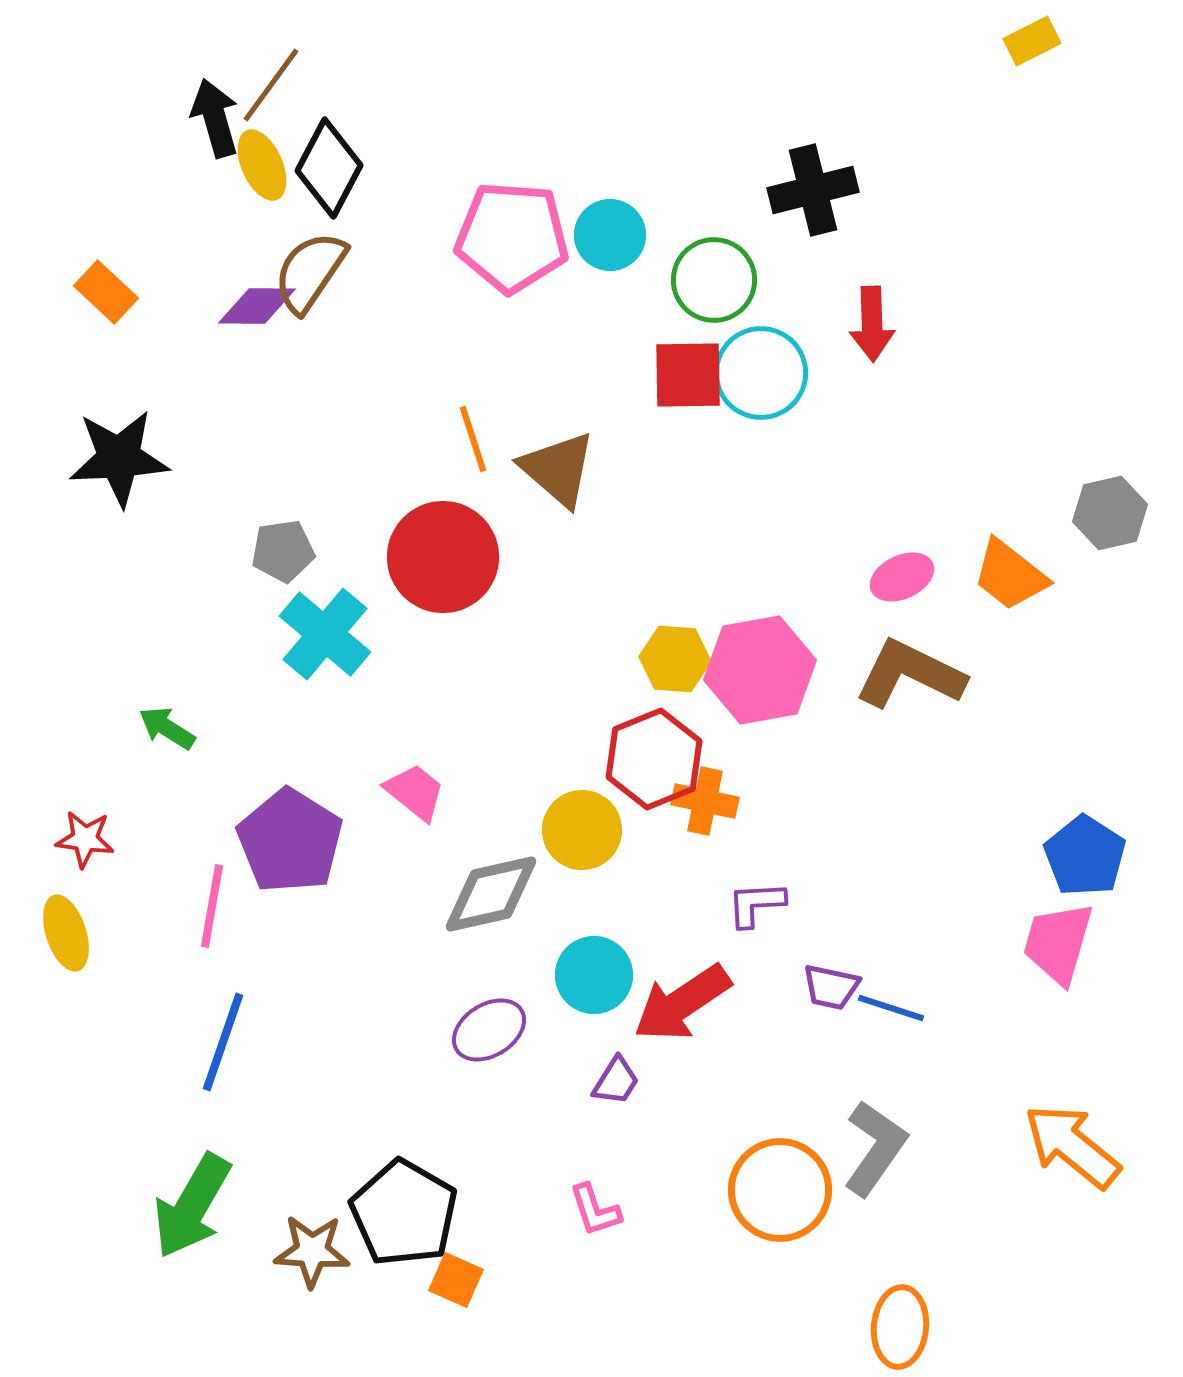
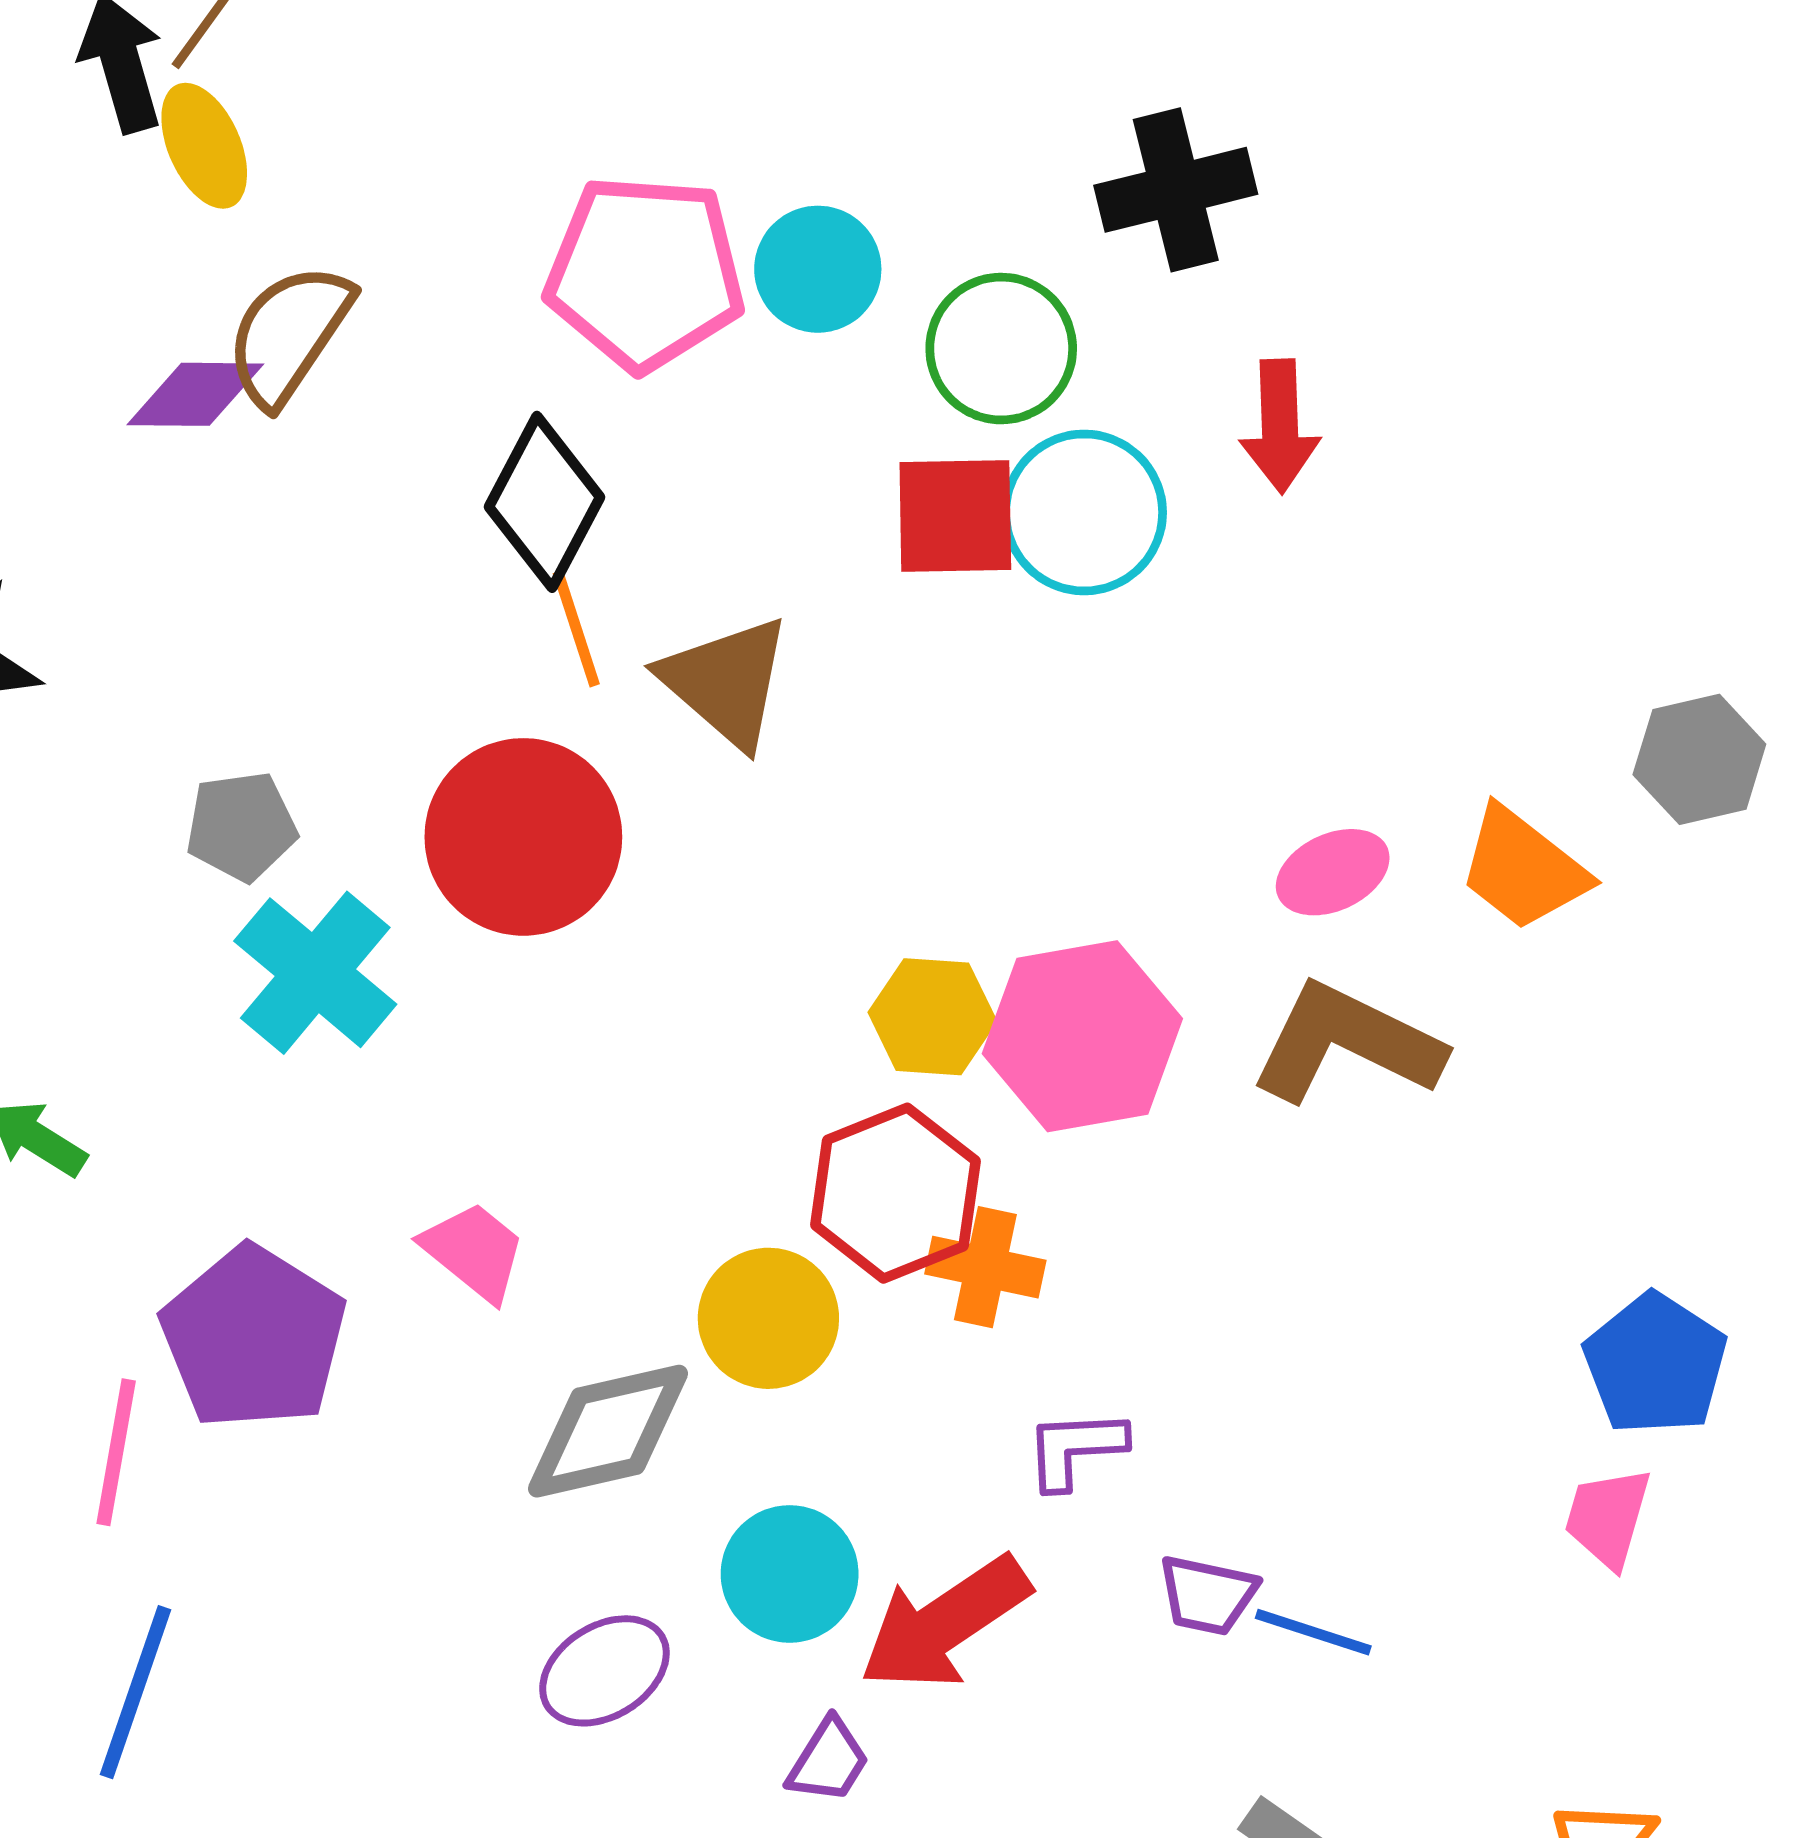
black diamond: (329, 168) -> (545, 502), moved
pink trapezoid: (1058, 943) -> (1608, 1518), size x0.7

